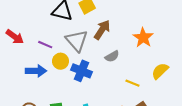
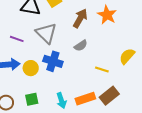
brown arrow: (102, 30) -> (80, 18), moved
orange star: (143, 38) -> (107, 15), moved
yellow circle: (60, 61) -> (31, 68), moved

